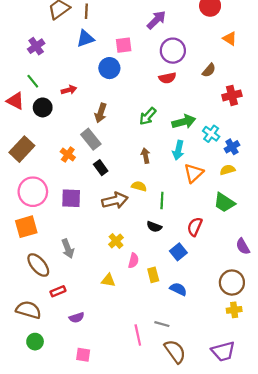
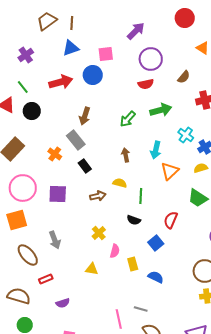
red arrow: (69, 90) -> (61, 82), moved, size x1.6
green arrow: (184, 122) -> (161, 110), moved
brown arrow: (115, 200) -> (98, 196), size x0.7

